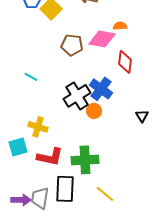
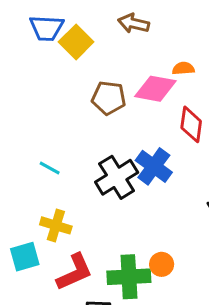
cyan line: (31, 77) -> (50, 168), moved
orange circle: (94, 111) -> (162, 264), moved
red L-shape: (50, 157) -> (75, 272), turned -36

